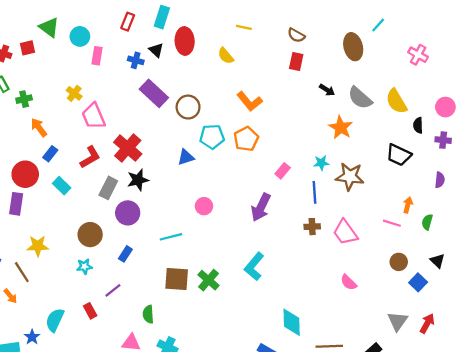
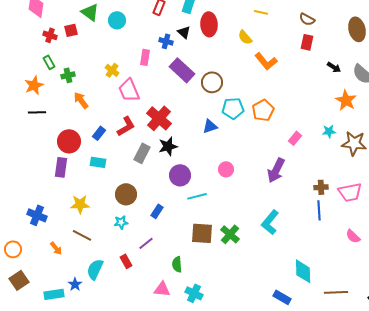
pink rectangle: (97, 56) -> (145, 57), moved
orange L-shape: (250, 101) -> (266, 61), moved
blue rectangle: (50, 154) -> (99, 133), moved
cyan rectangle: (62, 186) -> (98, 162), moved, turned -35
blue line: (314, 192) -> (319, 210), moved
purple circle: (128, 213) -> (180, 175), moved
pink trapezoid: (345, 232) -> (350, 192), turned -65
brown line: (22, 272) -> (82, 235), moved, turned -30

